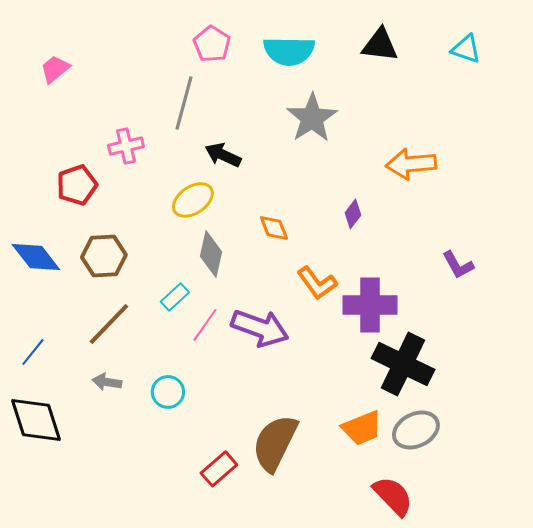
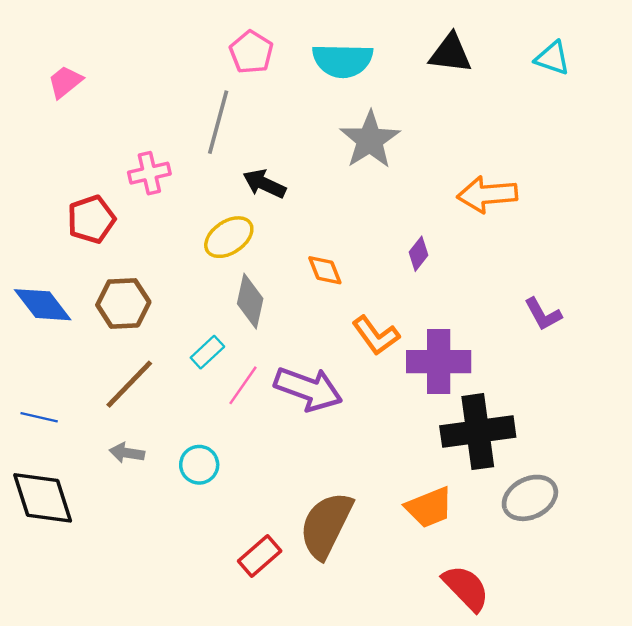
blue line: (33, 352) -> (39, 417), turned 64
black cross: (403, 364) -> (478, 432), turned -34
gray ellipse: (416, 430) -> (530, 498), moved

